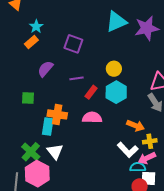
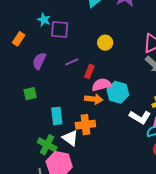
cyan star: (36, 26) -> (44, 20), moved
cyan hexagon: (116, 92) -> (118, 92), moved
orange cross: (57, 114) -> (85, 125), moved
pink semicircle: (92, 118) -> (102, 85), moved
orange arrow: (135, 126) -> (94, 99), moved

